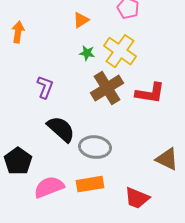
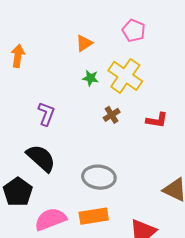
brown cross: (107, 88) -> (112, 115), size x0.5
red L-shape: (150, 93) -> (157, 120), size x0.7
black semicircle: (61, 129) -> (41, 158), moved

